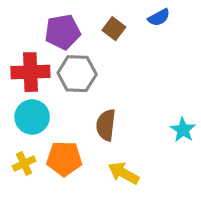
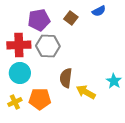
yellow arrow: (124, 173) -> (86, 92), moved

